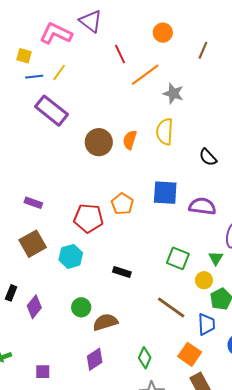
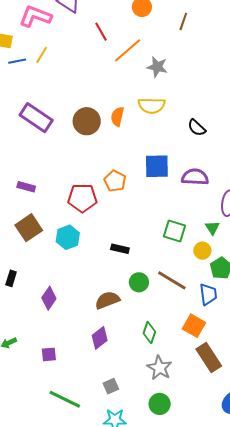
purple rectangle: (51, 111) -> (36, 118), moved
yellow semicircle: (165, 132) -> (152, 106), turned -88
purple diamond: (34, 307) -> (49, 298), moved
green circle: (81, 307) -> (139, 282), moved

